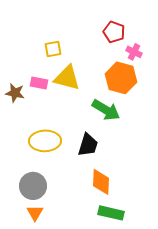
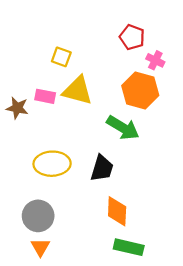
yellow square: (53, 49) -> (61, 57), turned 30

